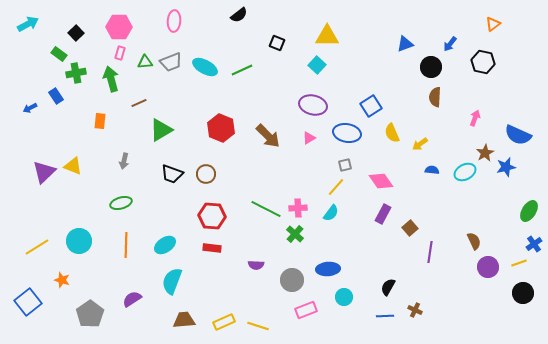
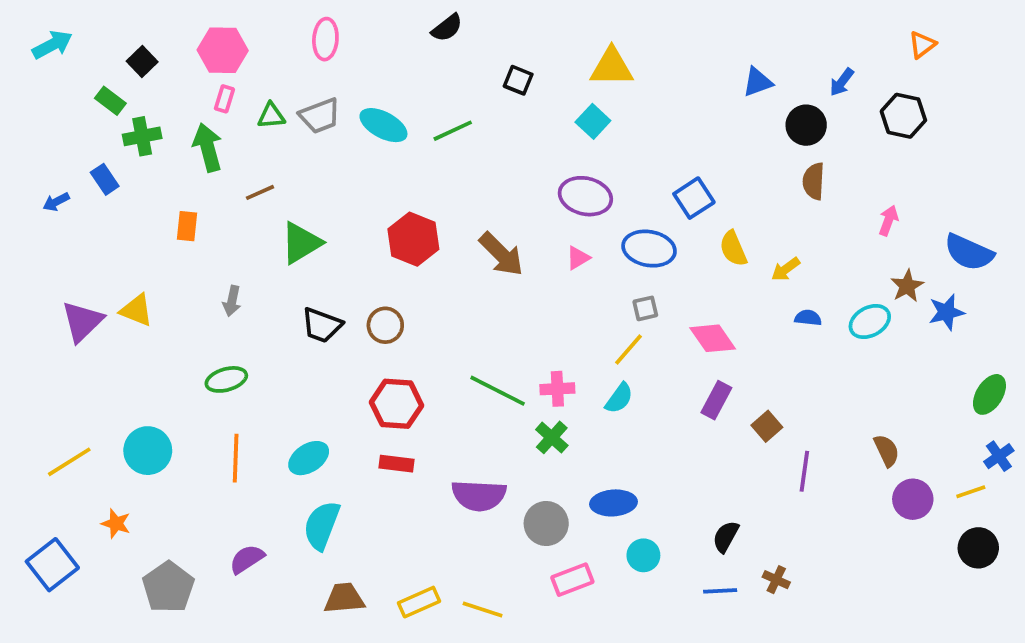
purple semicircle: (256, 265) -> (479, 495), size x1.8

